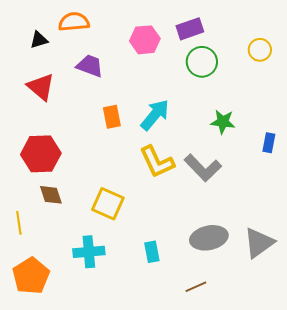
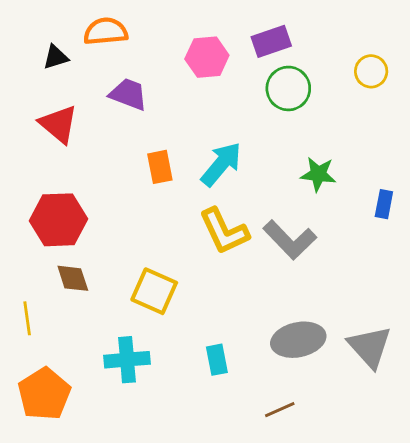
gray triangle: (259, 243) -> (370, 347), turned -36

